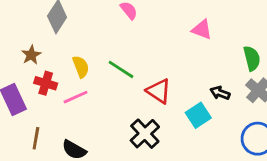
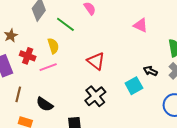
brown star: (31, 55) -> (11, 36), moved
green line: (121, 69) -> (65, 24), moved
red triangle: (159, 91) -> (96, 61), moved

